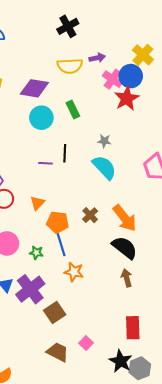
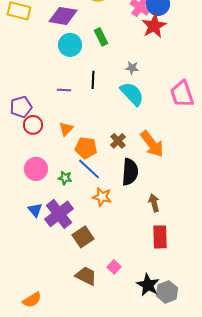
purple line: (45, 163) -> (64, 90), moved
blue line: (61, 243) -> (89, 169), turned -30
black semicircle: (125, 248) -> (130, 172), moved, turned 56
red rectangle: (133, 328) -> (160, 237), moved

